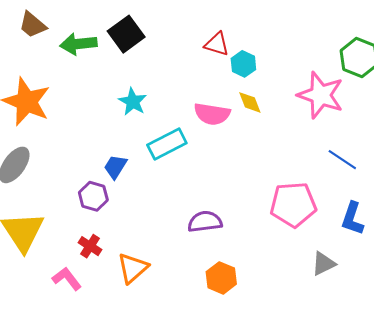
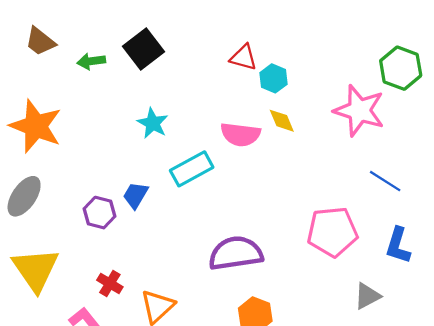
green arrow: (78, 44) -> (91, 61), size x0.7
purple hexagon: (93, 196) -> (99, 213), moved
purple semicircle: (205, 222) -> (236, 253), size x1.4

